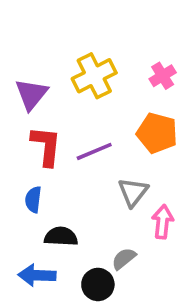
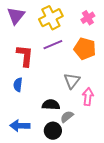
purple triangle: (31, 94) -> (16, 16), moved
purple line: (94, 151) -> (53, 45), moved
black semicircle: (61, 236) -> (51, 105), moved

